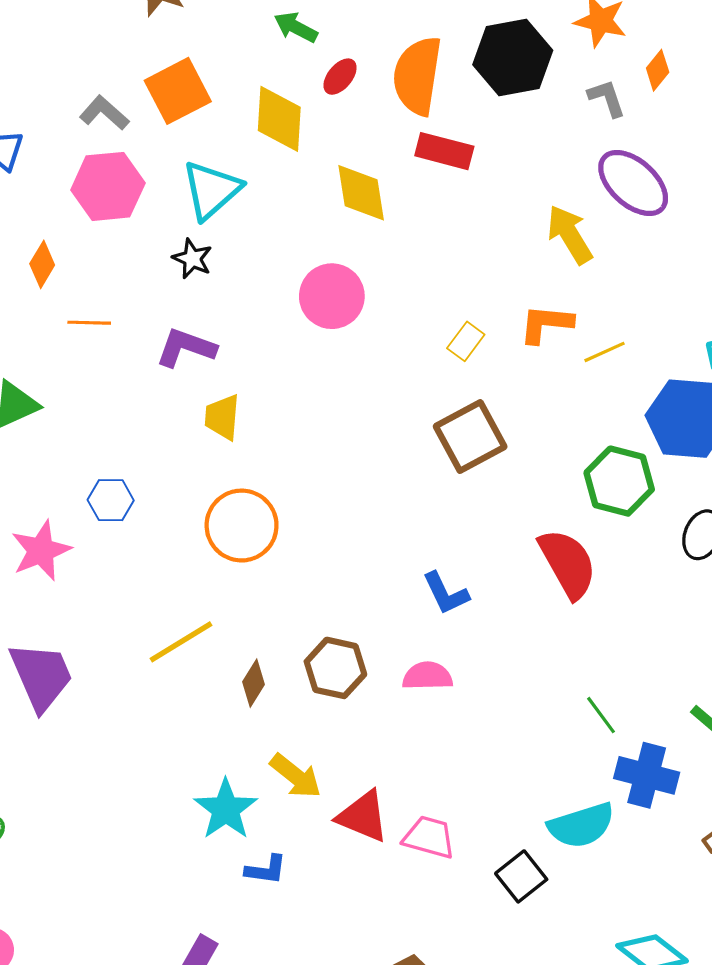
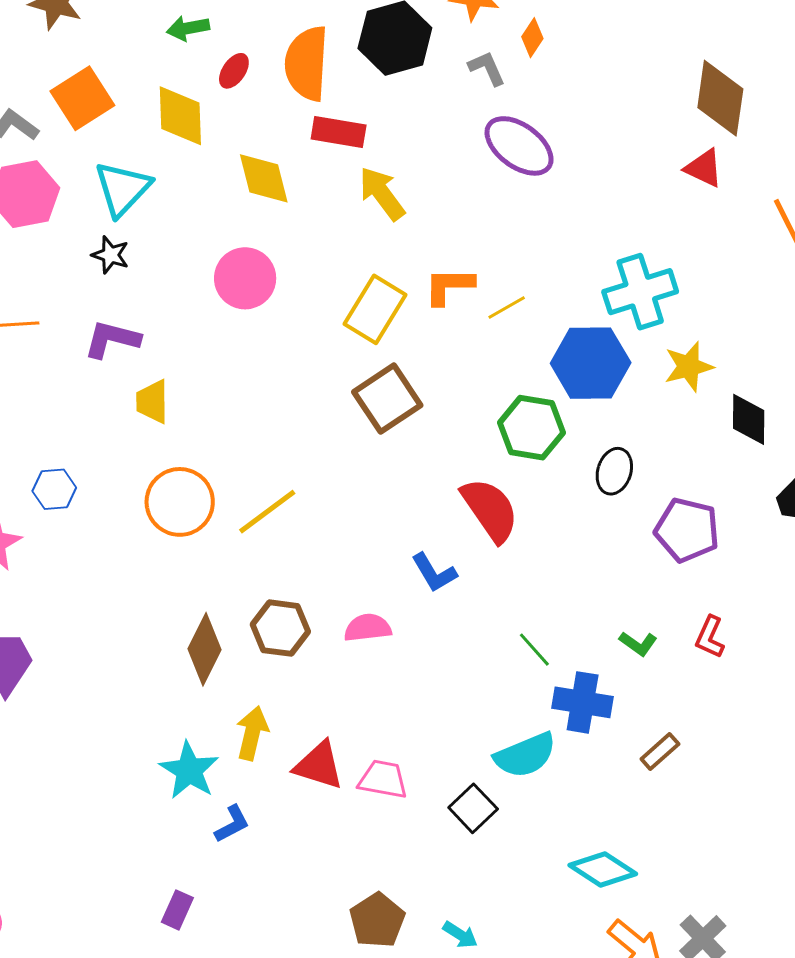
green arrow: (296, 27) -> (188, 28), turned -33
yellow arrow: (570, 234) -> (382, 194), moved
yellow rectangle: (466, 341) -> (375, 309), size x1.8
blue L-shape: (446, 593) -> (434, 573), moved
yellow line: (181, 642) -> (267, 512), moved
brown diamond: (254, 683) -> (204, 649), size x1.6
yellow arrow: (296, 776) -> (252, 733), turned -110
blue L-shape: (266, 870) -> (232, 824), turned -30

